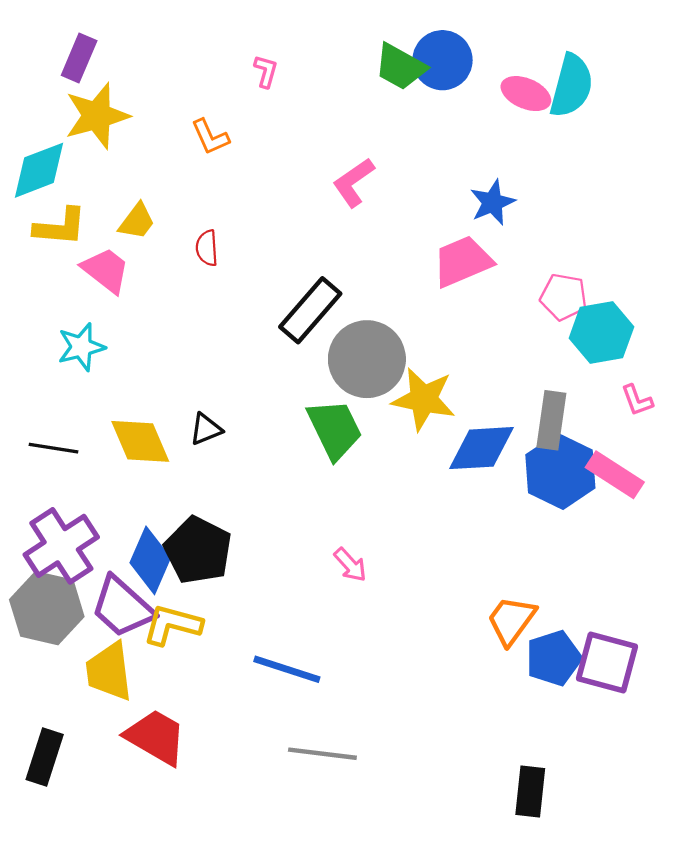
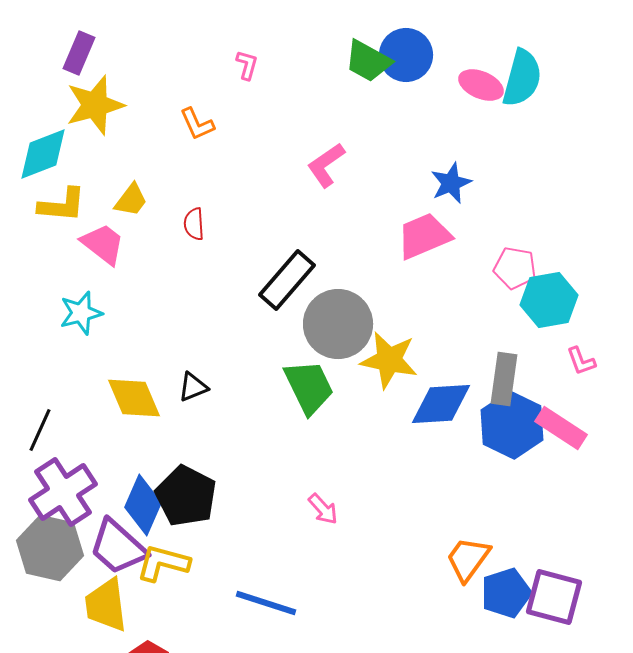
black line: (54, 448) -> (40, 430), moved, turned -75

